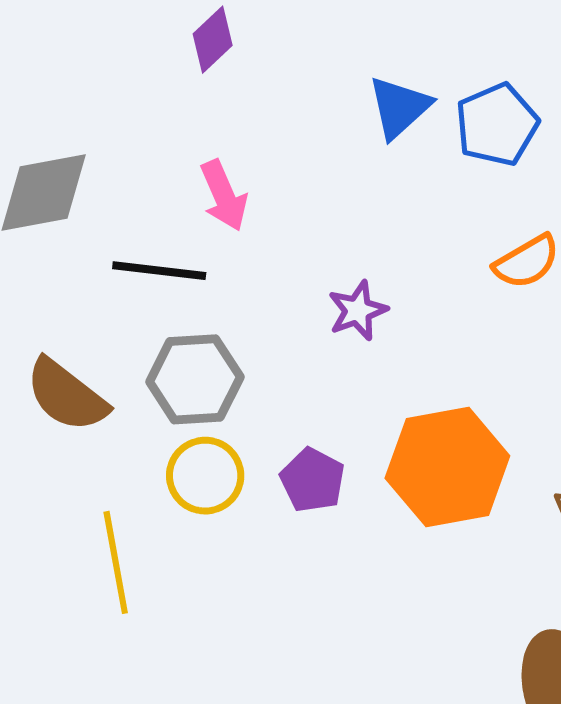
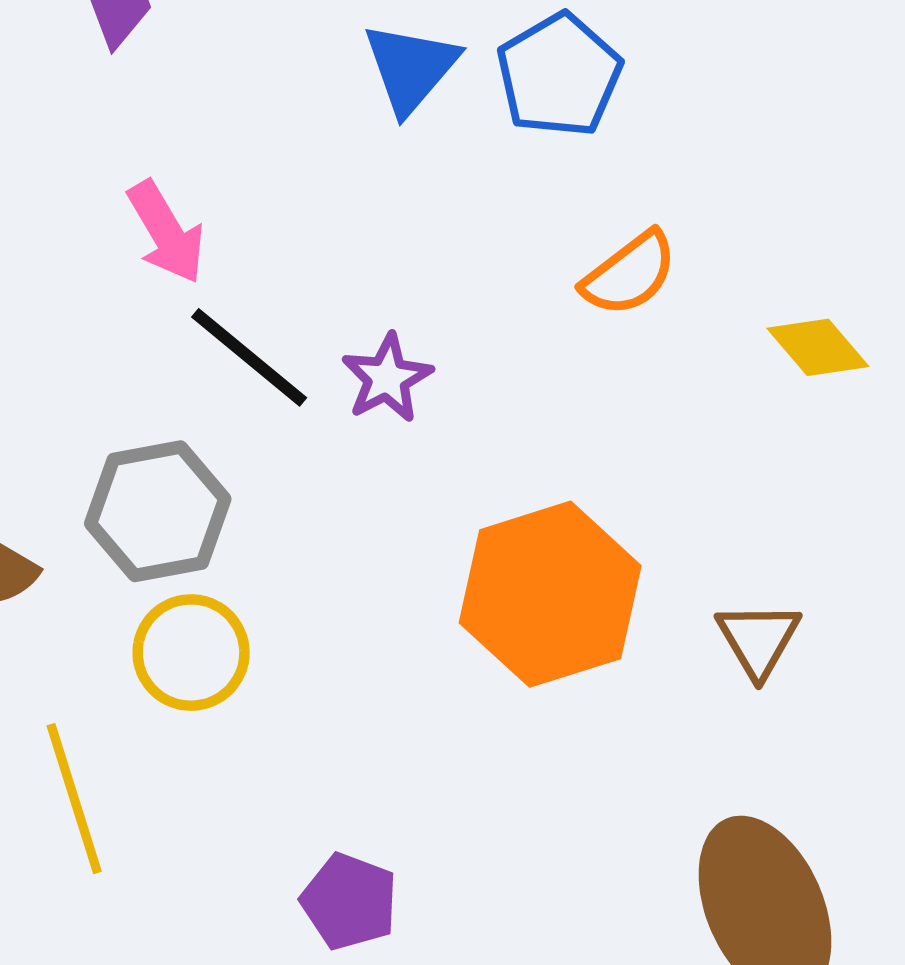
black line: (159, 271) -> (249, 357), moved, turned 40
purple pentagon: (313, 480) -> (349, 901), moved

